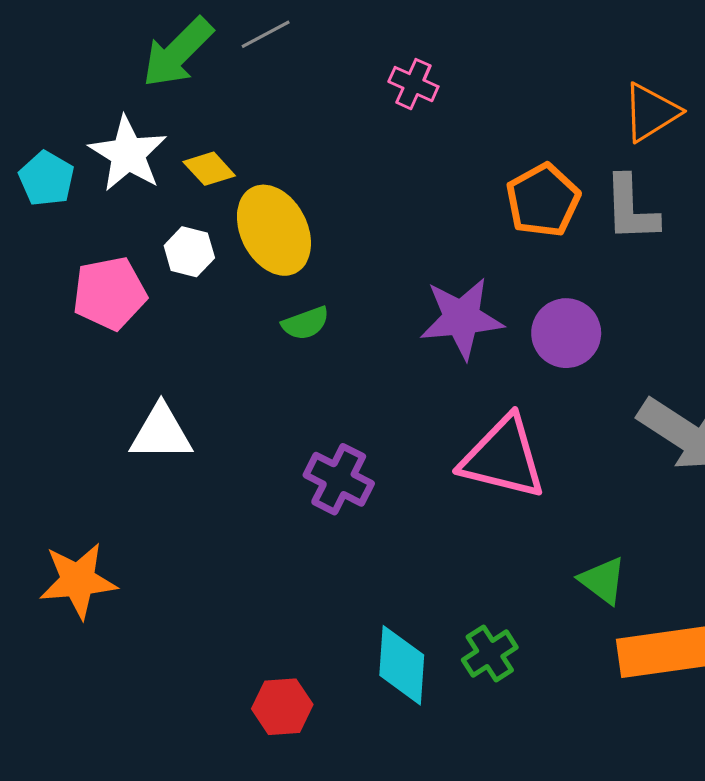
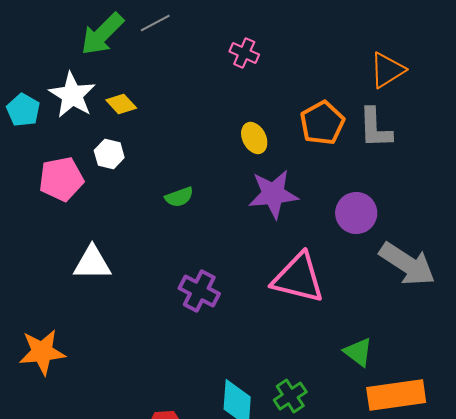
yellow ellipse: (274, 230) -> (254, 138), moved, size x0.6
purple circle: (566, 333) -> (356, 213), moved

